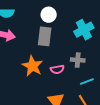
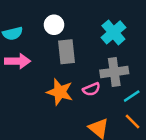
white circle: (49, 15) -> (54, 25), moved
gray cross: (78, 60) -> (114, 72), size x1.5

